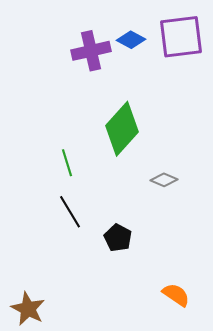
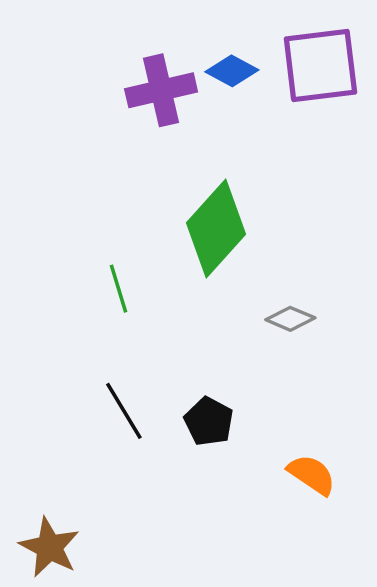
black line: (70, 212) -> (124, 411), moved
orange semicircle: (176, 295) -> (312, 475), moved

